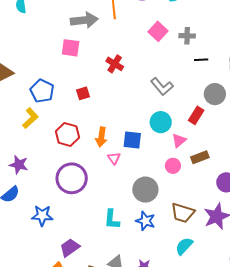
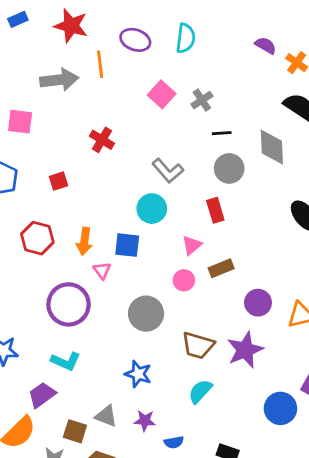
gray cross: (187, 36) -> (202, 100), turned -35
pink square: (71, 48) -> (20, 122), moved
gray circle: (215, 94) -> (229, 168), moved
red rectangle: (196, 115) -> (215, 210), turned -48
cyan circle: (161, 122) -> (152, 209), moved
purple circle: (72, 178) -> (69, 304), moved
cyan L-shape: (112, 219) -> (66, 361), moved, turned -70
blue star: (145, 221) -> (138, 374), moved

